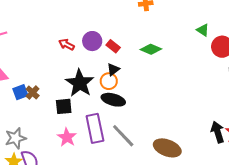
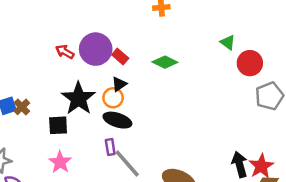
purple circle: (92, 41) -> (96, 49), size x1.4
purple rectangle: (95, 128) -> (110, 147), moved, size x0.5

